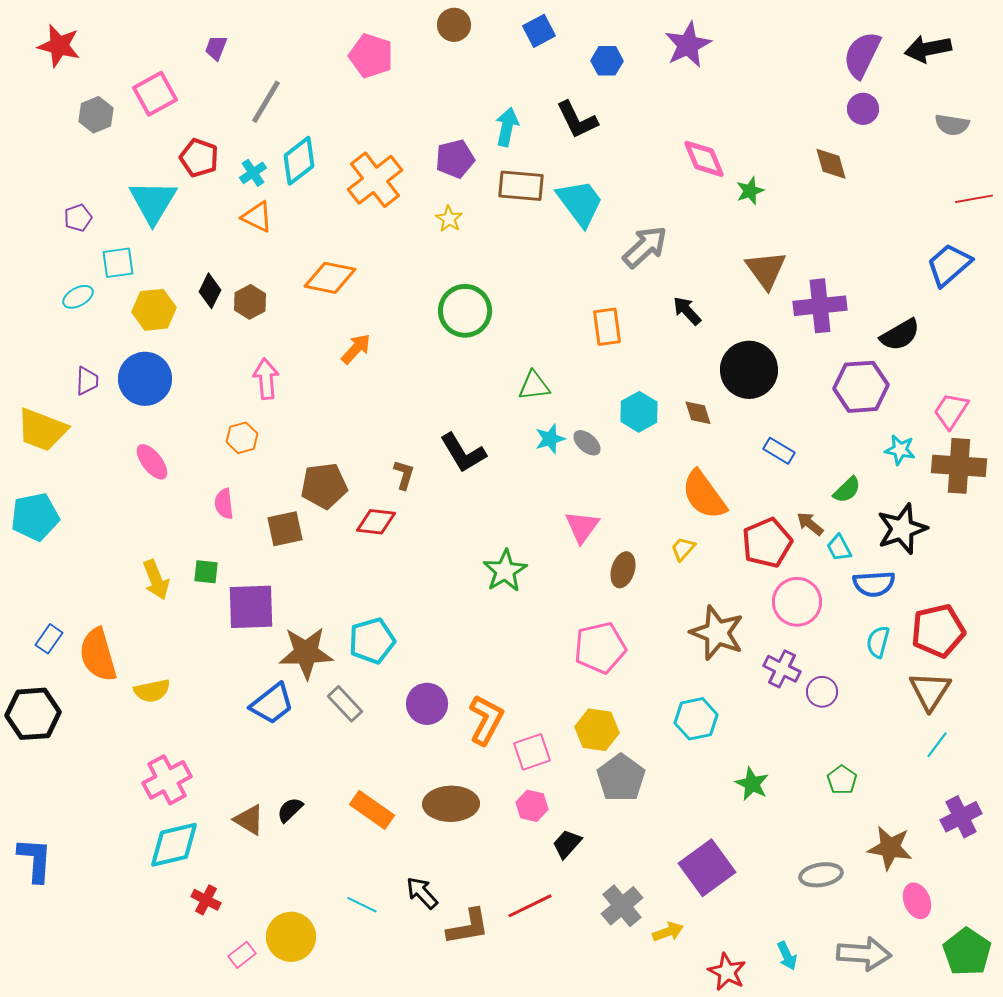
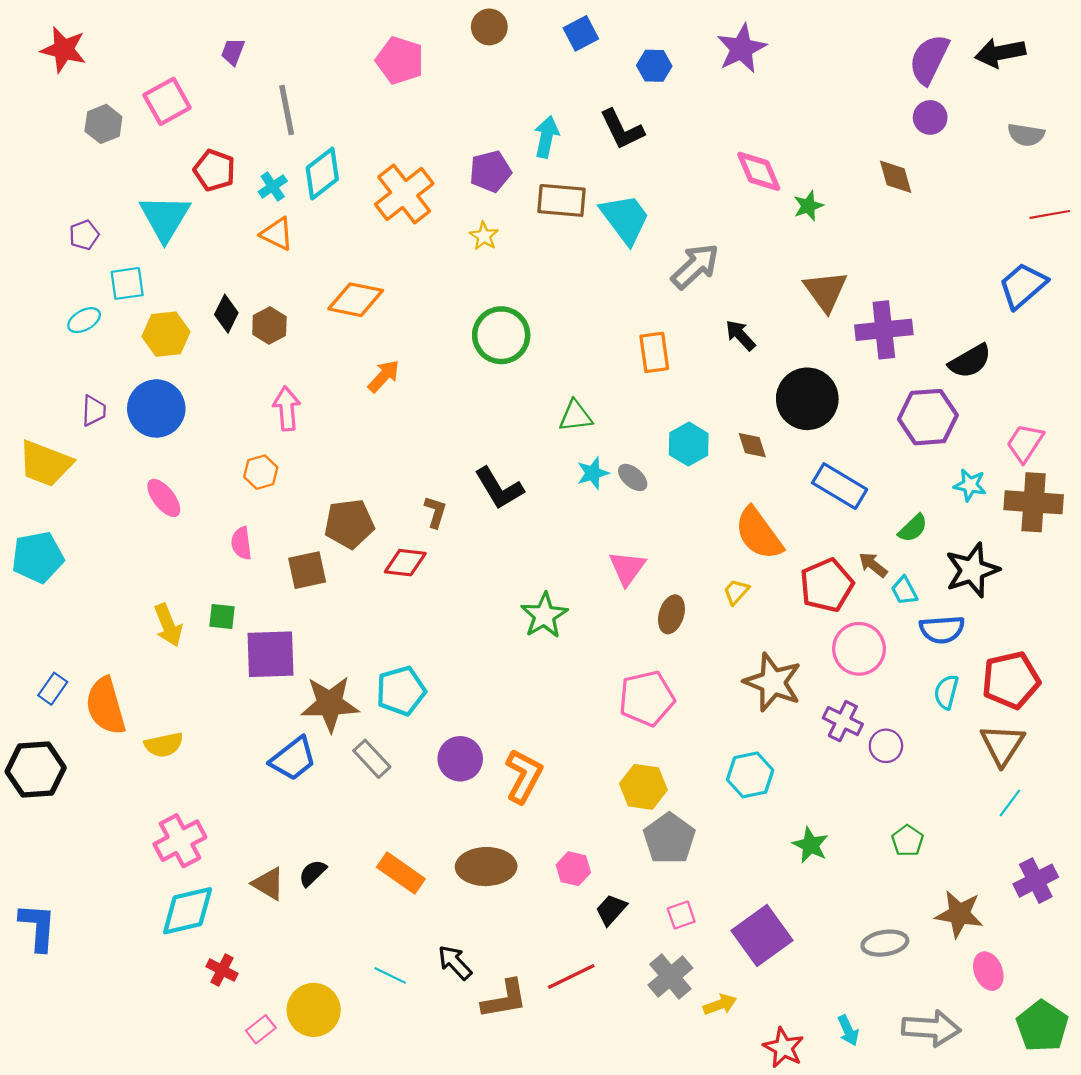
gray line: (266, 102) -> (287, 110), turned -42
blue rectangle: (779, 451) -> (840, 486), size x1.6
pink square: (532, 752) -> (681, 915), moved, size x0.7

